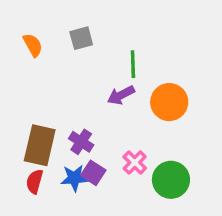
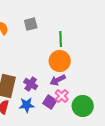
purple arrow: (121, 95) -> (58, 80), moved
orange circle: (169, 102) -> (60, 61), moved
purple square: (93, 173) -> (50, 102), moved

